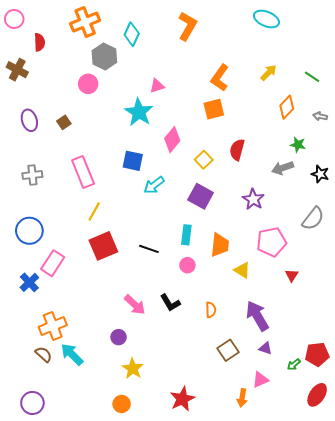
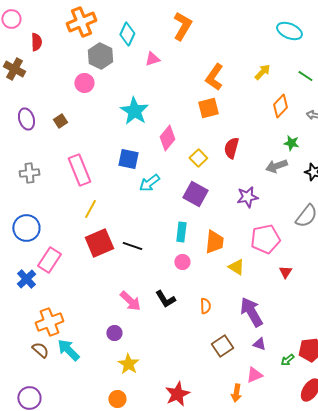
cyan ellipse: (266, 19) -> (289, 31), moved
pink triangle: (157, 86) -> (152, 59), moved
purple star: (253, 199) -> (247, 197), turned 30
black line: (149, 249) -> (132, 246), moved

